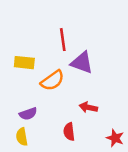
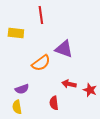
red line: (63, 40) -> (41, 15), moved
yellow rectangle: (24, 63) -> (16, 33), moved
red star: (115, 138) -> (90, 90), moved

